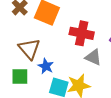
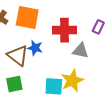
blue star: (46, 66) -> (35, 48), moved

